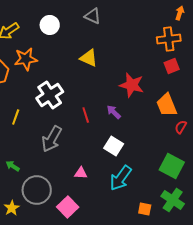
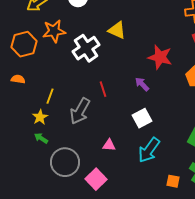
white cross: (50, 95) -> (86, 48), moved
red line: (86, 115) -> (103, 89), moved
yellow line: (16, 117) -> (50, 96), moved
white square: (114, 146) -> (142, 118), turned 30
yellow star: (12, 208) -> (40, 117), moved

